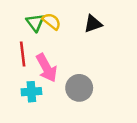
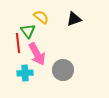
green triangle: (35, 23) -> (28, 31), moved

